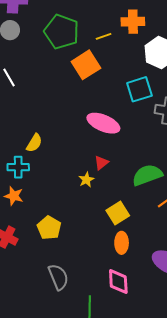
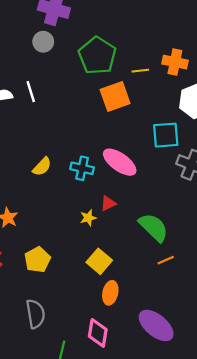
cyan cross: (18, 167) -> (82, 168), moved
green semicircle: (147, 175) -> (154, 227), turned 52
yellow square: (118, 213) -> (99, 261), moved, turned -30

